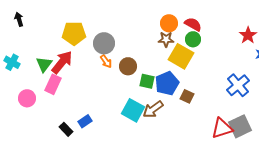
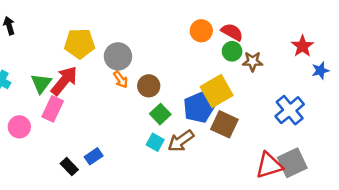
brown star: (166, 39) -> (253, 62), moved
yellow square: (181, 56) -> (217, 91), moved, turned 30
green square: (147, 81) -> (160, 114), moved, turned 35
brown square: (187, 96) -> (224, 124), size x1.5
cyan square: (133, 110) -> (155, 142), size x0.6

